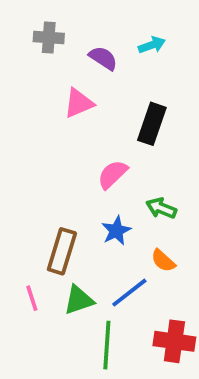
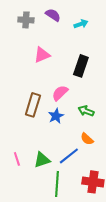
purple semicircle: (103, 58) -> (53, 15), moved
blue star: (116, 231) -> (56, 116), moved
brown rectangle: (62, 251) -> (33, 105), moved

